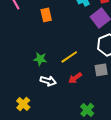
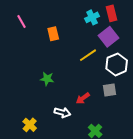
yellow line: (69, 57) -> (88, 55), moved
white arrow: (48, 81) -> (62, 113), moved

